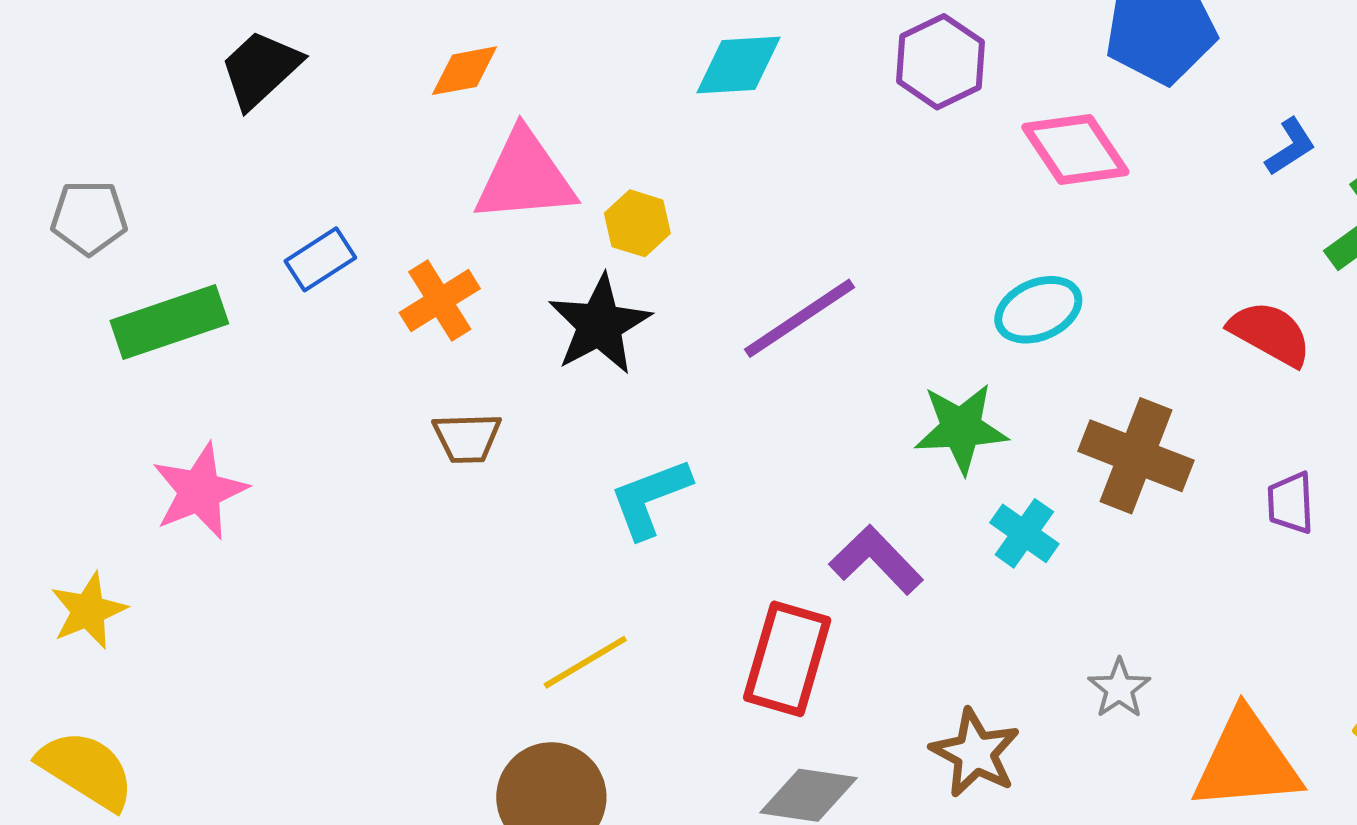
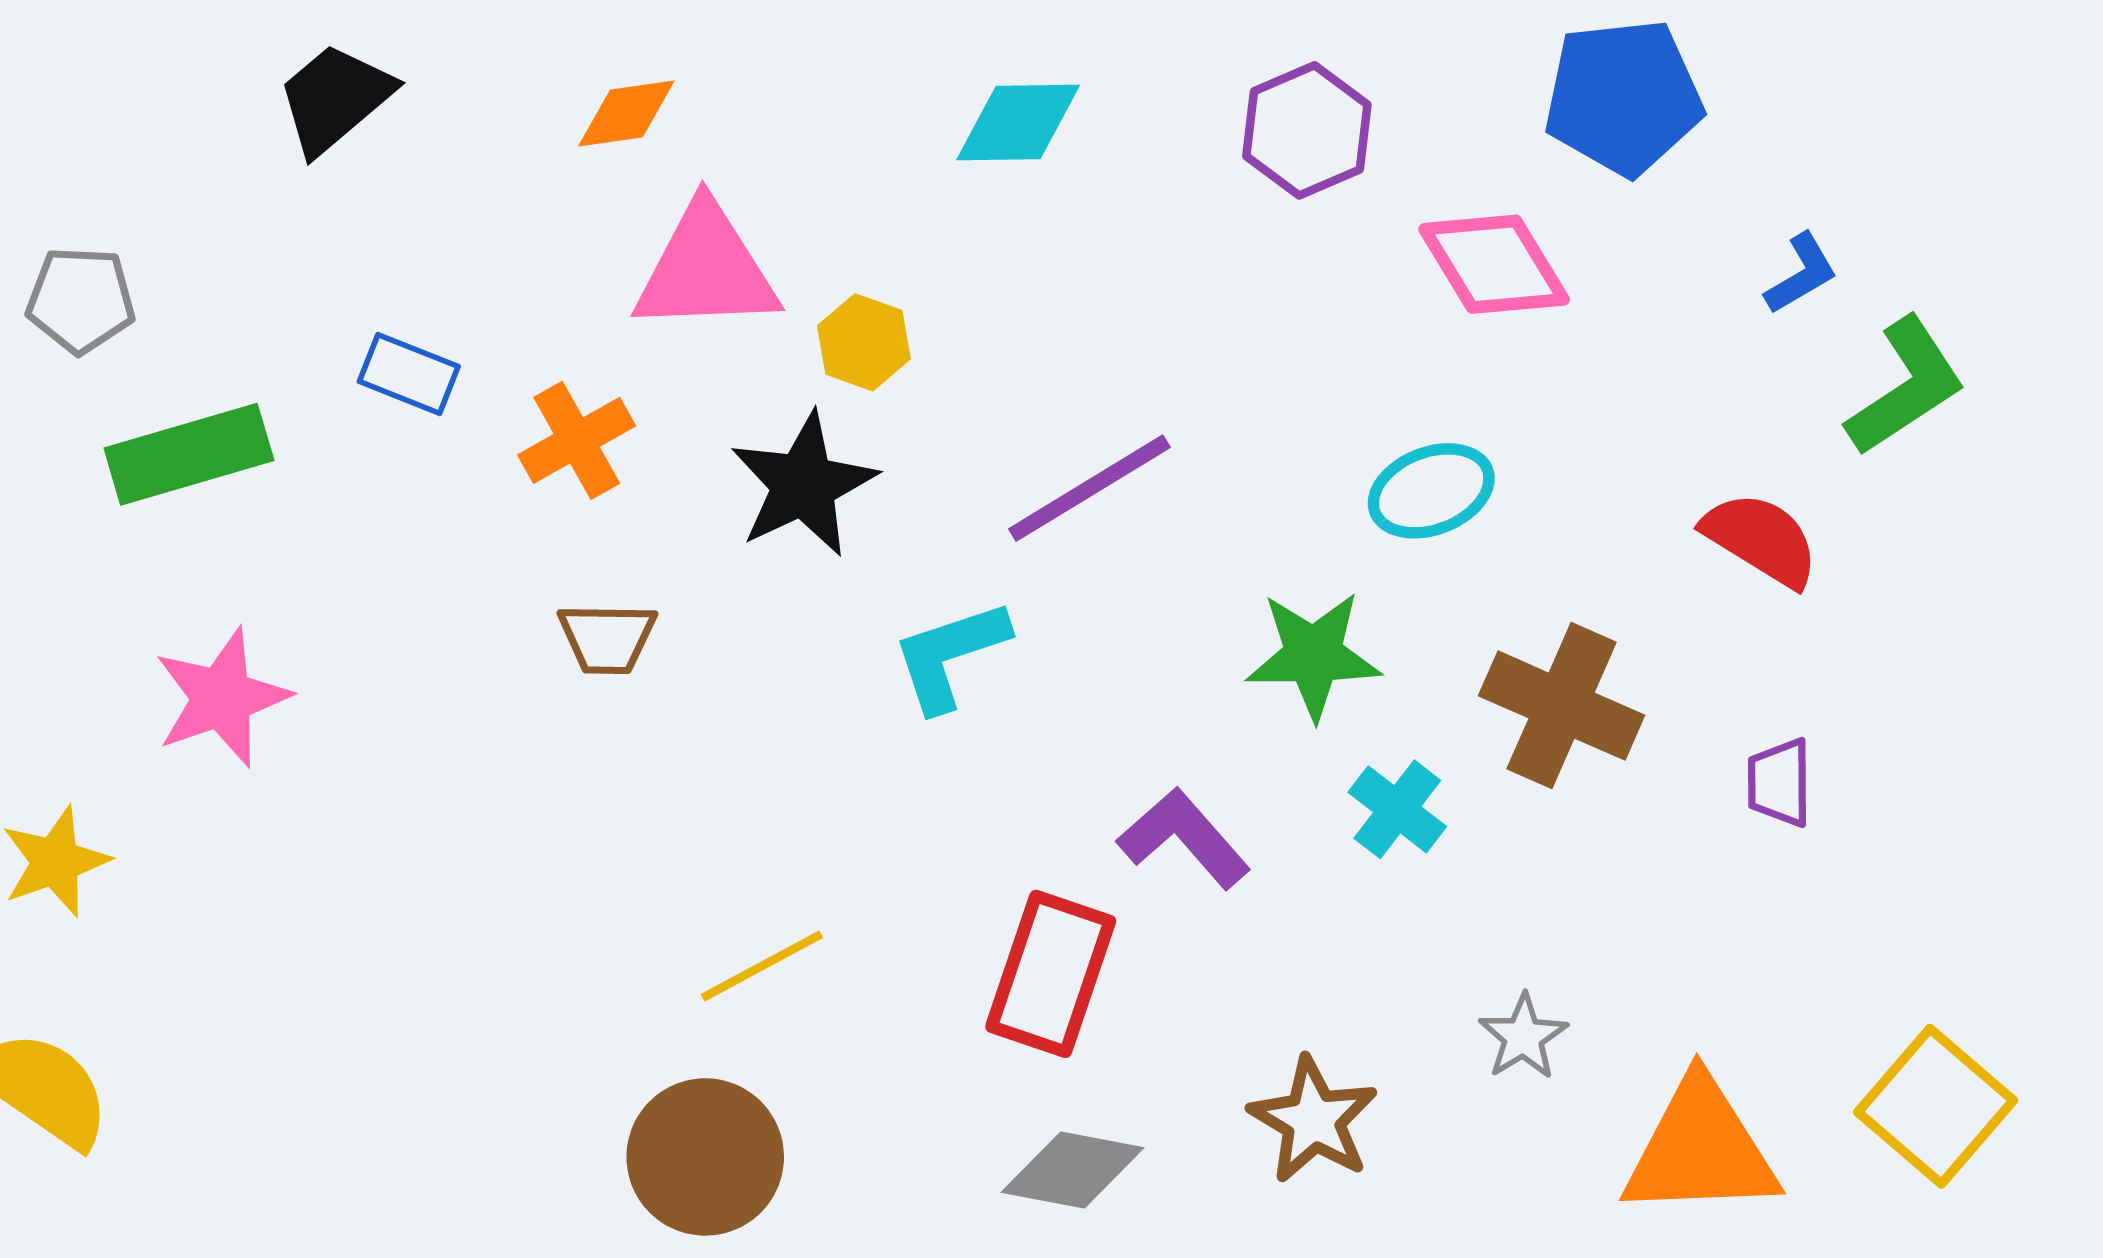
blue rectangle: (320, 259) -> (409, 374), turned 52
cyan L-shape: (650, 498) -> (950, 655), moved

